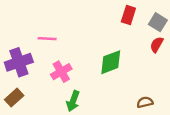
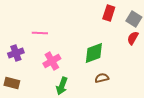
purple cross: (19, 62) -> (16, 53), size x0.7
brown rectangle: (14, 98) -> (12, 83), turned 56
brown semicircle: (145, 102) -> (102, 78), moved

